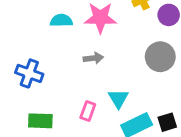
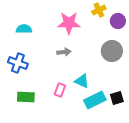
cyan semicircle: (61, 20) -> (24, 29), moved
cyan triangle: (118, 99) -> (82, 81), turned -35

